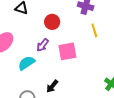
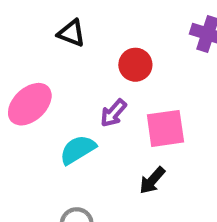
black arrow: (52, 86) -> (152, 180), moved

